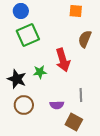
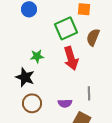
green square: (28, 35) -> (66, 28), moved
green star: (40, 72) -> (37, 56), moved

